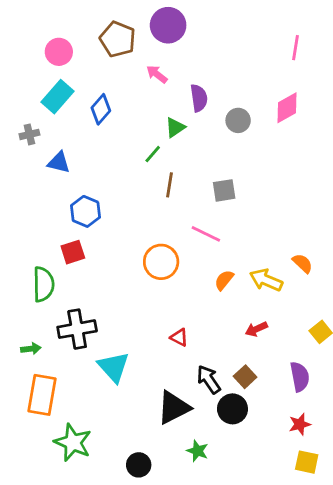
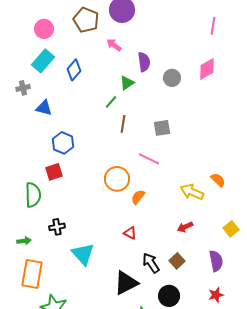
orange semicircle: (224, 280) -> (138, 197), moved
black cross: (77, 329) -> (57, 227), size x0.6
black circle: (232, 409) -> (169, 296), moved

